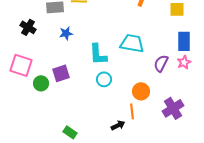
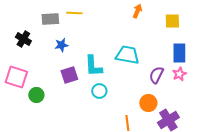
purple square: (61, 73) -> (69, 75), moved
orange circle: (141, 91) -> (148, 103), moved

